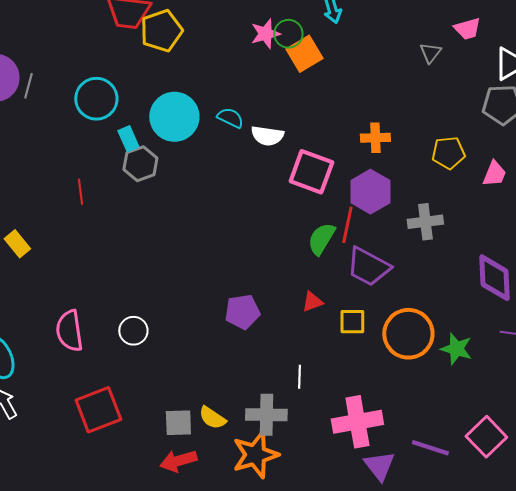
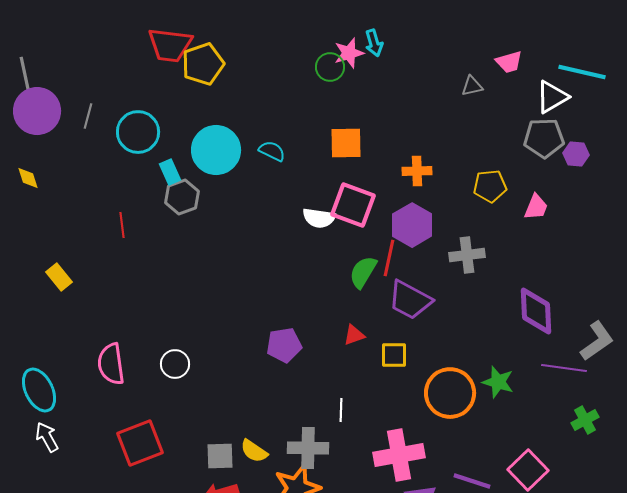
pink star: (265, 34) -> (349, 53), moved
gray triangle: (430, 53) -> (472, 86), turned 40
orange square: (304, 54) -> (346, 143), moved, turned 30
gray line: (28, 86) -> (88, 116), moved
white semicircle: (267, 136) -> (319, 218), moved
orange circle: (408, 334) -> (450, 393), moved

